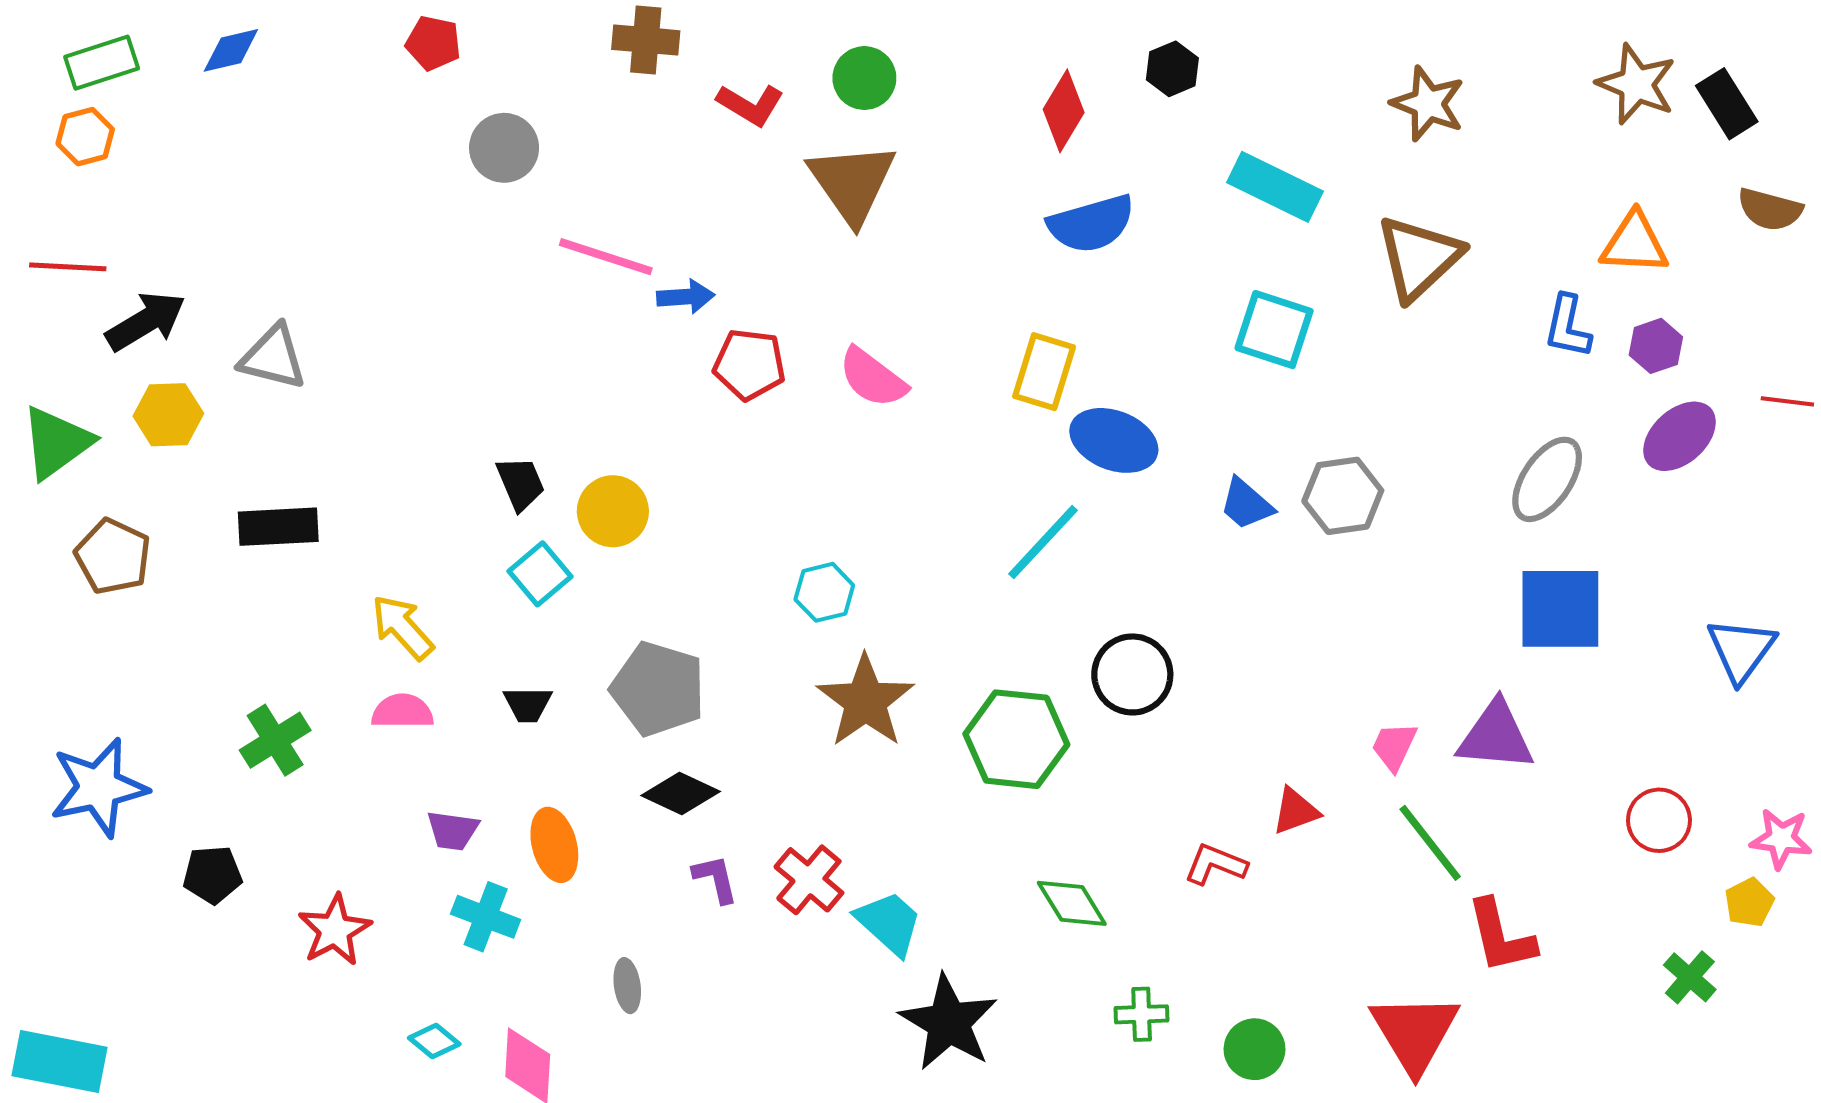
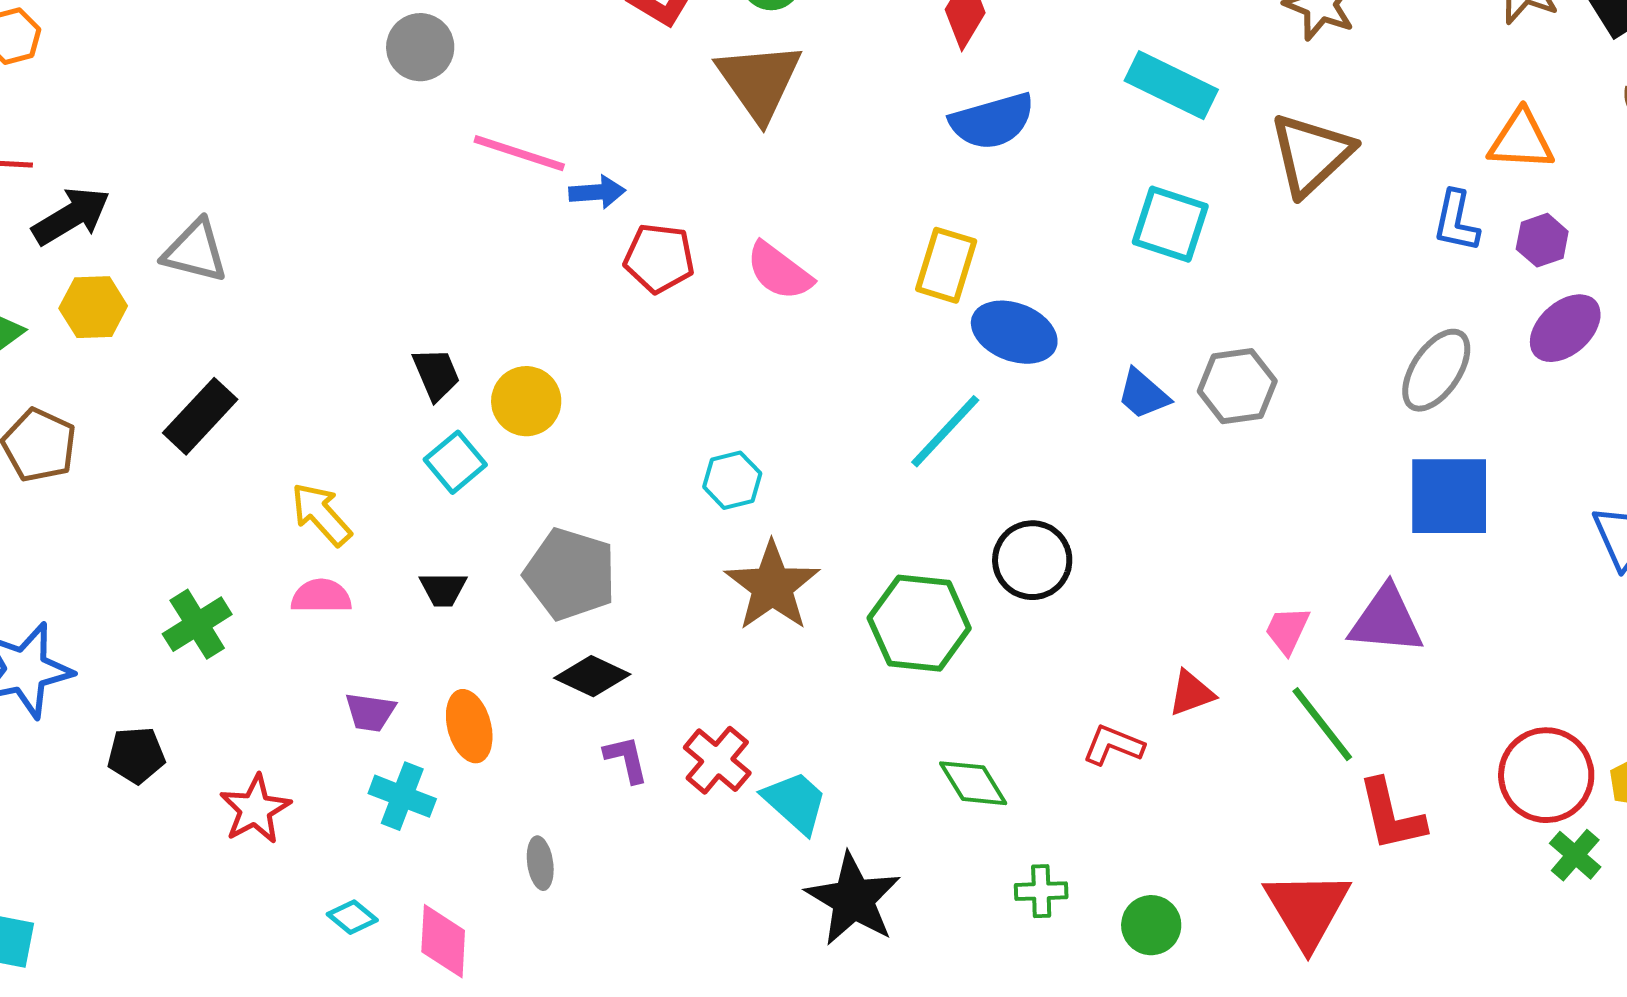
black rectangle: (278, 527) -> (200, 416), turned -44
red circle: (1659, 820) -> (1546, 775), moved, size x1.5

